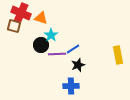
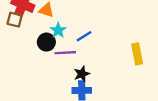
blue line: (73, 49) -> (84, 36), moved
black star: (78, 65) -> (82, 74), moved

